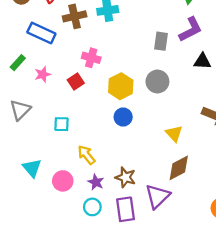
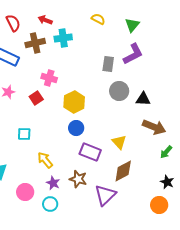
black triangle: (202, 61) -> (143, 99), moved
gray circle: (157, 81) -> (119, 91), moved
pink circle: (63, 181) -> (25, 192), moved
purple rectangle: (125, 209) -> (90, 152), moved, turned -60

